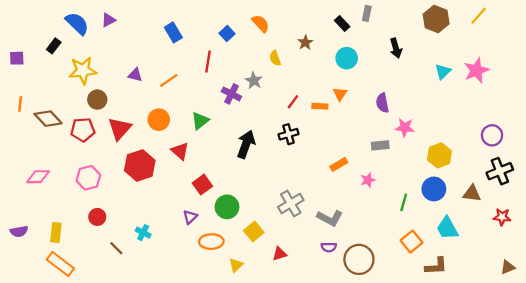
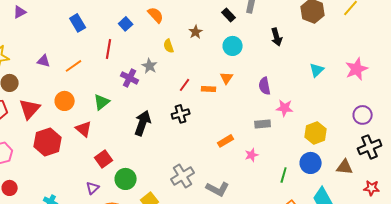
pink star: (476, 70) -> (357, 69), moved
cyan triangle: (443, 72) -> (317, 70), moved

